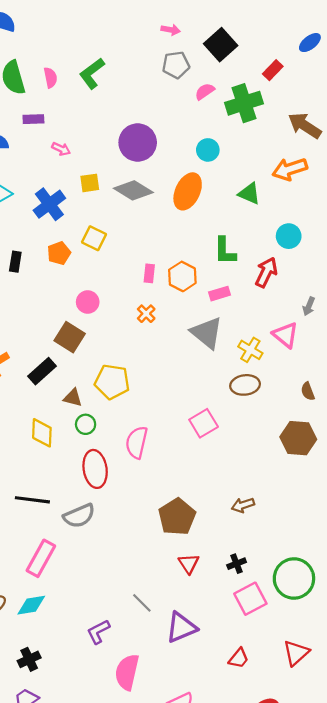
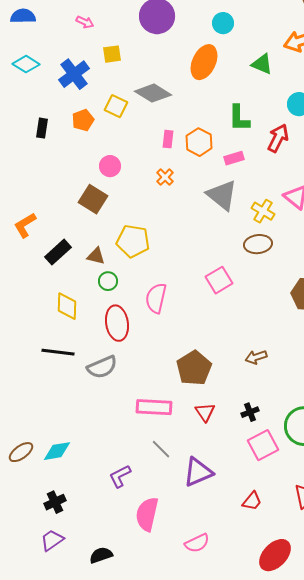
gray diamond: (133, 190) -> (153, 93), moved
black rectangle: (42, 371) -> (58, 252), moved
yellow diamond: (42, 433) -> (67, 306), moved
pink rectangle: (41, 558) -> (154, 407), moved, turned 64

